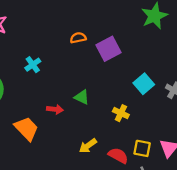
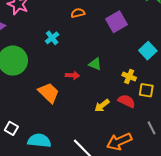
orange semicircle: (78, 38) -> (78, 13), moved
yellow square: (142, 148) -> (146, 90), moved
red semicircle: (118, 156) -> (127, 101), moved

